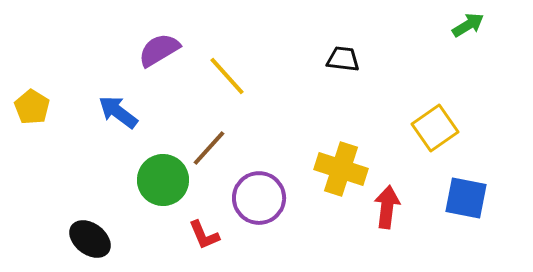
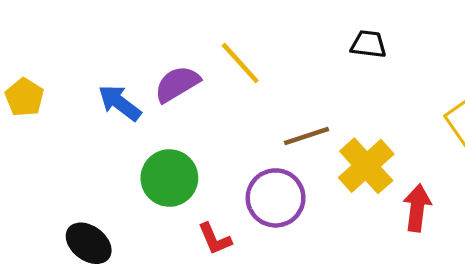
purple semicircle: (159, 50) -> (177, 84), moved
brown line: (209, 148) -> (307, 136), moved, turned 30
yellow cross: (341, 169) -> (366, 166), turned 30

